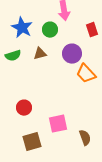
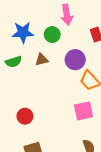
blue star: (22, 28) -> (23, 32), turned -30
pink square: (58, 124) -> (84, 111), moved

